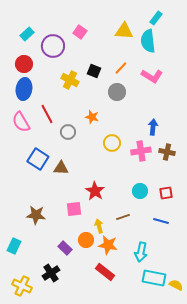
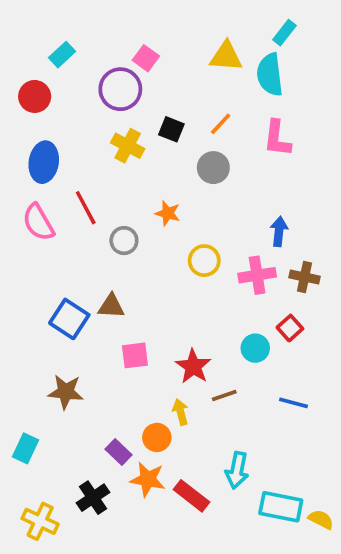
cyan rectangle: (27, 34) -> (62, 55), moved
purple circle: (53, 46) -> (120, 89), moved
red circle: (24, 64) -> (35, 96), moved
pink L-shape: (152, 76) -> (277, 138), turned 65
blue square: (38, 159) -> (69, 319), moved
red star: (95, 191) -> (193, 366), moved
red square: (166, 193) -> (290, 328), moved, turned -32
pink square: (74, 209) -> (135, 355), moved
orange star: (108, 245) -> (148, 479), moved
cyan arrow: (141, 252) -> (237, 470), moved

